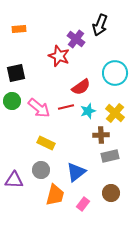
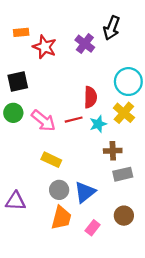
red star: (59, 56) -> (45, 47), moved
red semicircle: (81, 87) -> (90, 97), turned -54
yellow cross: (115, 113) -> (124, 113), moved
gray circle: (41, 170) -> (59, 190), moved

